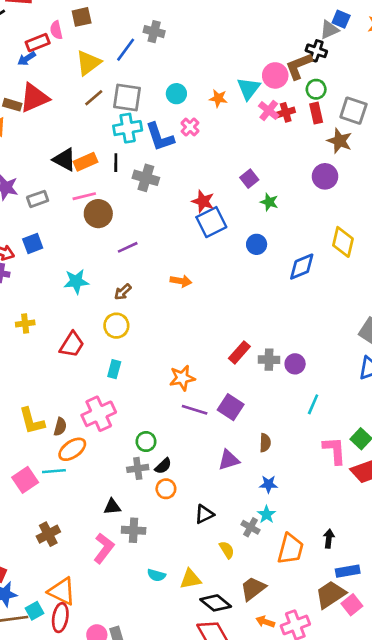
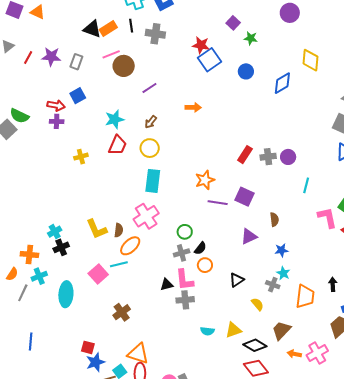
gray rectangle: (38, 199) -> (76, 62), turned -42
red trapezoid: (72, 345) -> (118, 145), moved
cyan rectangle: (114, 369) -> (153, 181), size x1.6
pink L-shape: (104, 548) -> (184, 280), moved, turned 145

